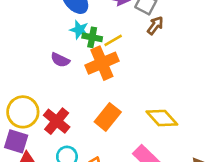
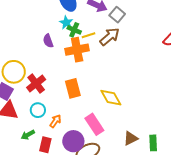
brown arrow: (155, 25) -> (110, 37), moved, size x1.5
purple semicircle: (60, 60) -> (48, 41), turned 32
orange rectangle: (108, 117) -> (73, 88), turned -66

